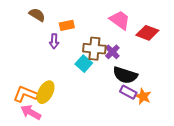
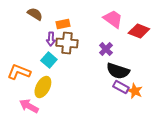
brown cross: (94, 49) -> (67, 43), moved
cyan square: (84, 64) -> (49, 60), moved
orange L-shape: (25, 94) -> (19, 72), moved

